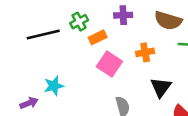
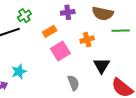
green cross: (79, 22) -> (24, 16), moved
pink square: (109, 64) -> (60, 51), turned 30

